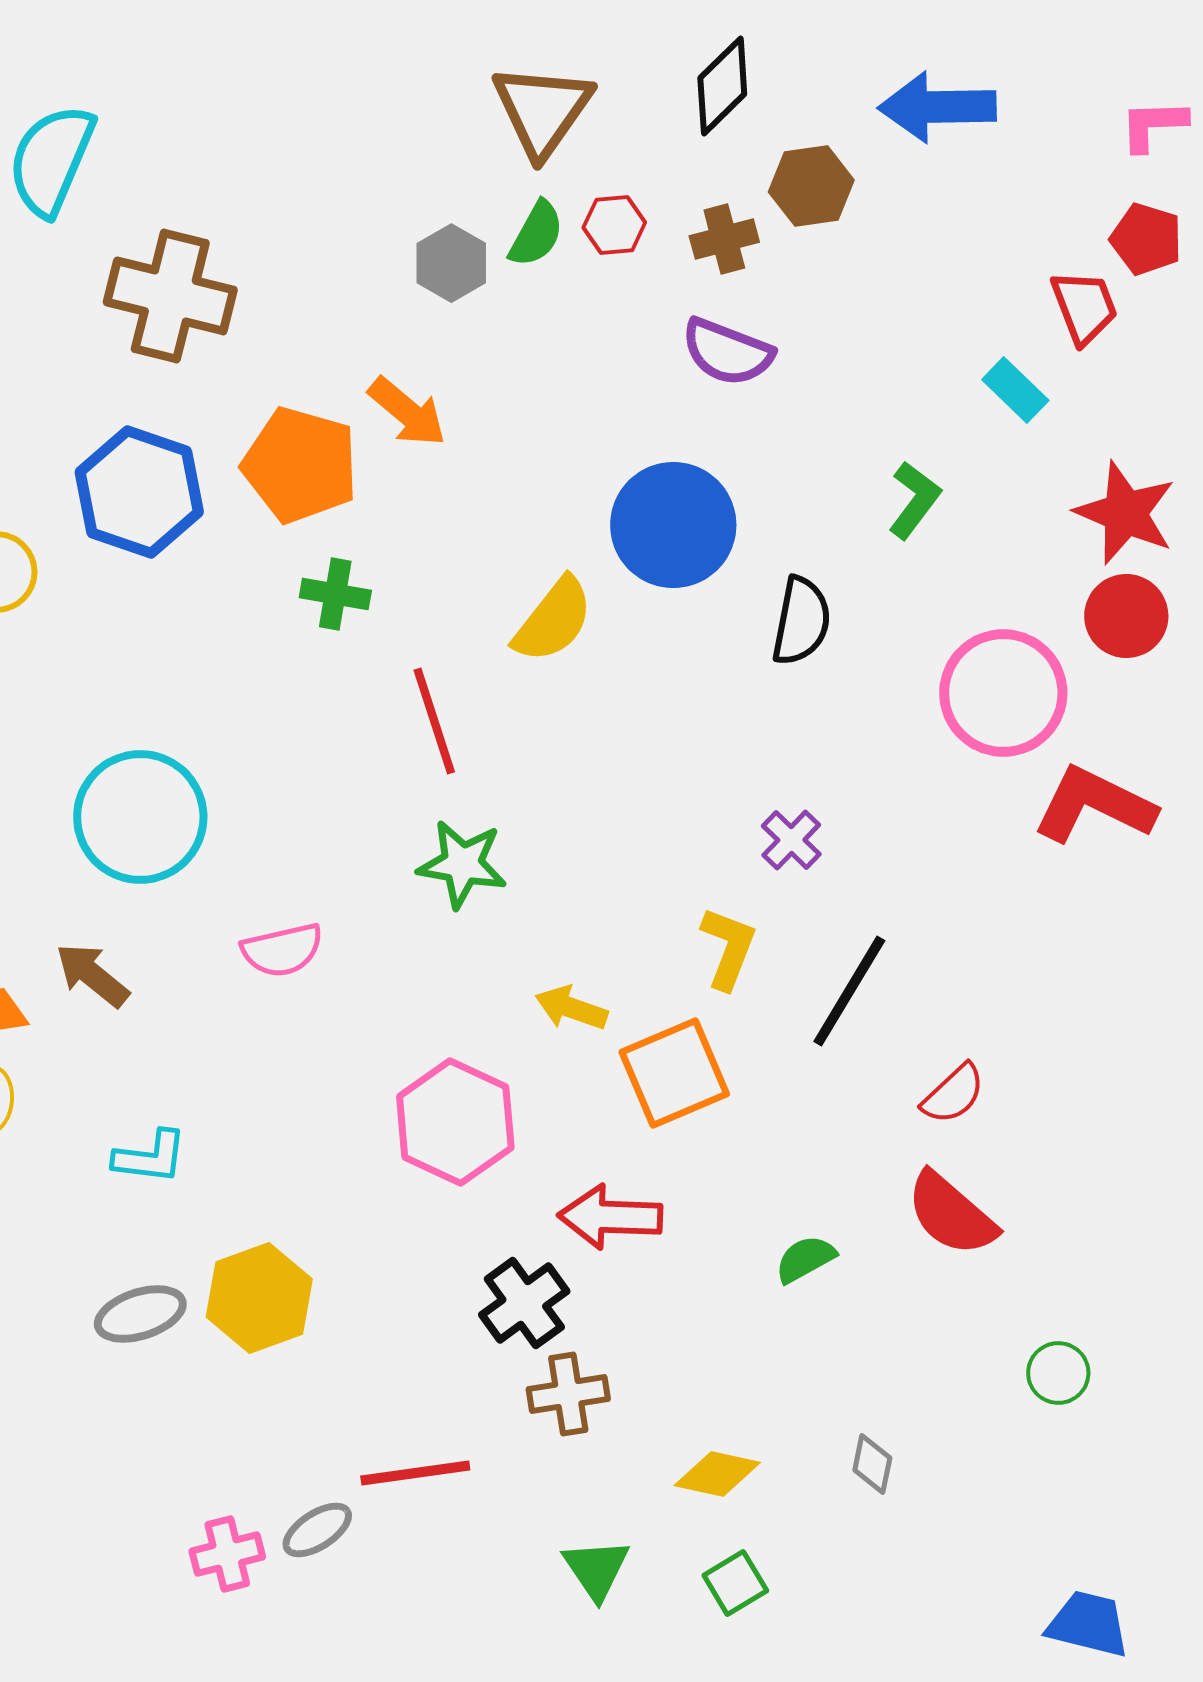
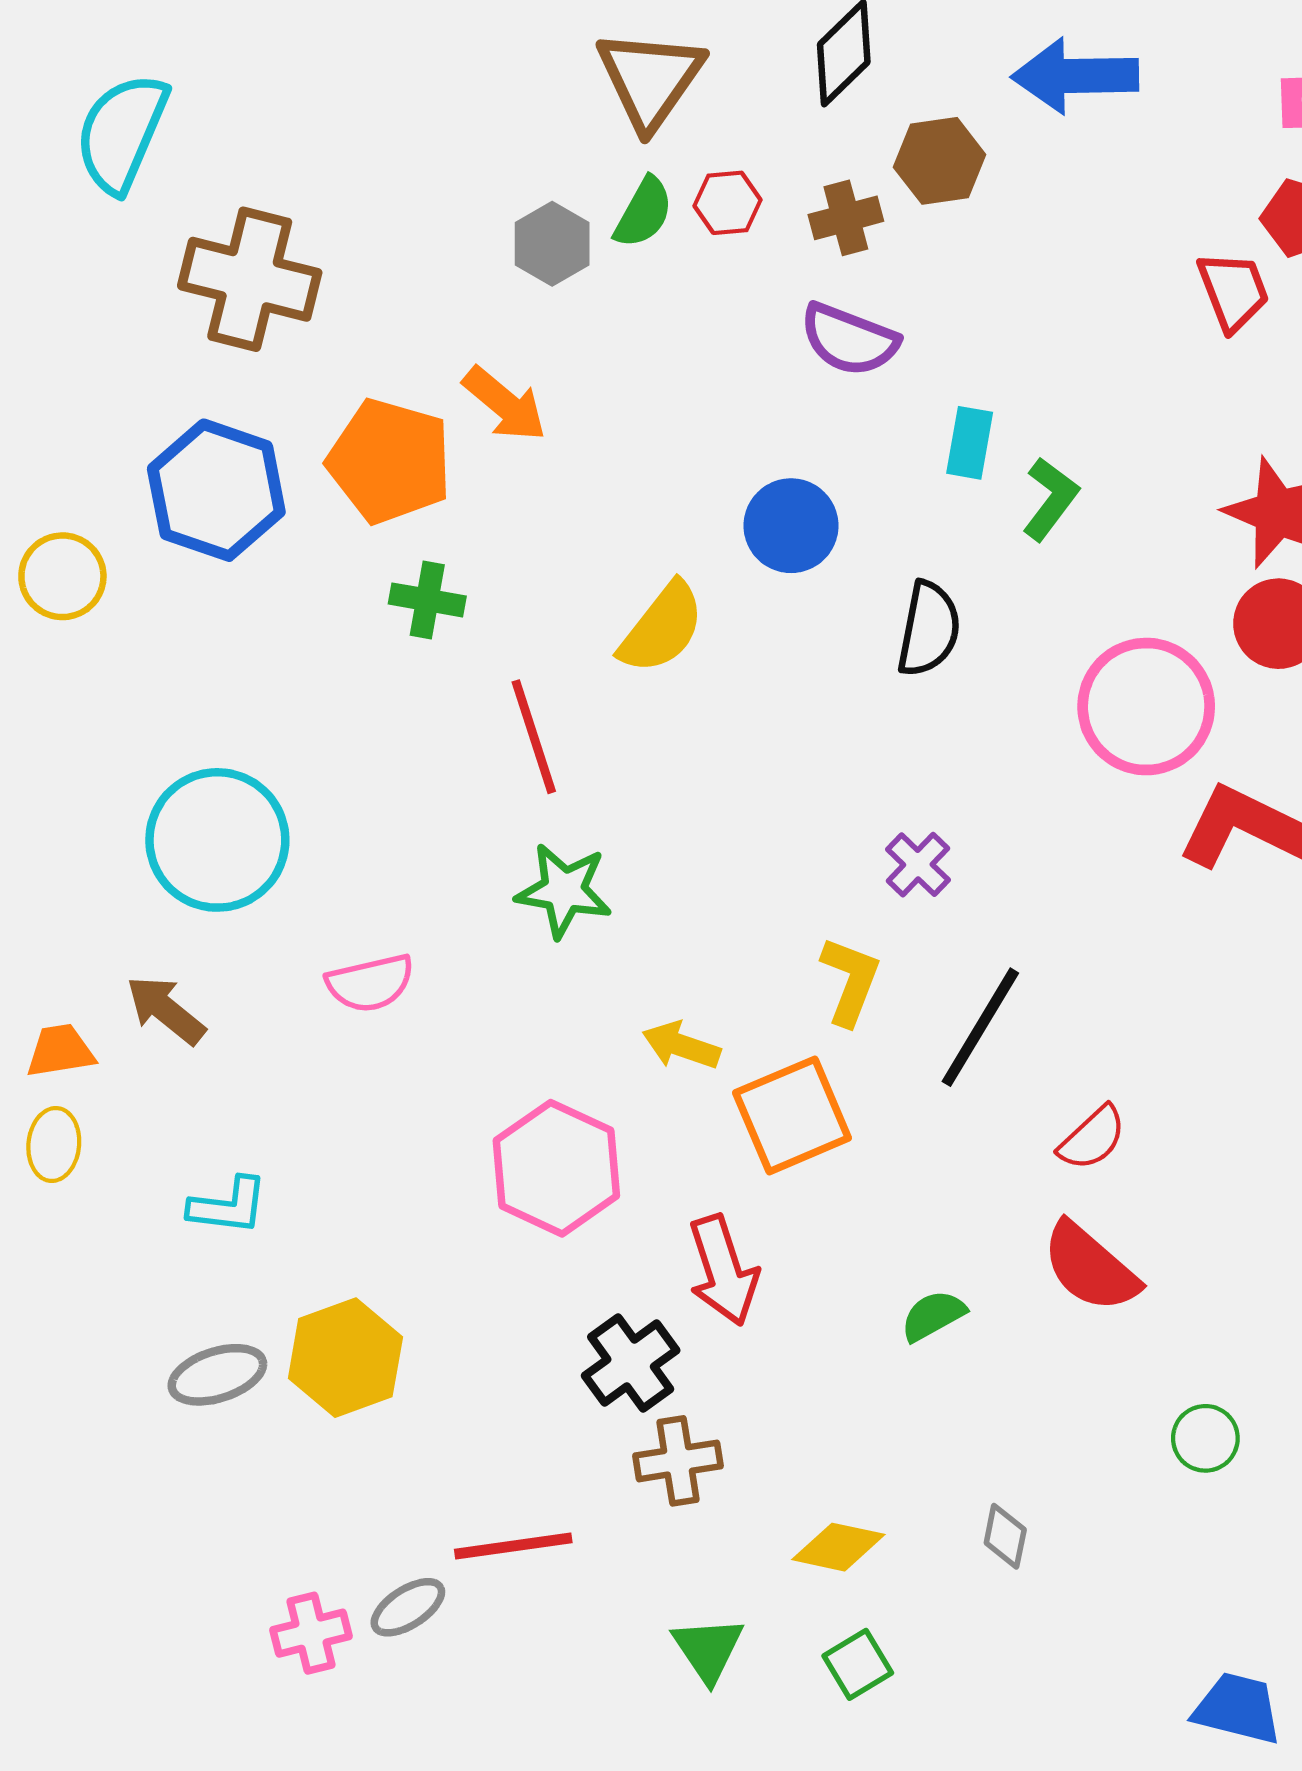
cyan rectangle: (1015, 390) -> (970, 443), moved, turned 56
blue circle: (673, 525) -> (791, 526), size x0.7
red arrow: (610, 1217) -> (723, 1270), turned -110

